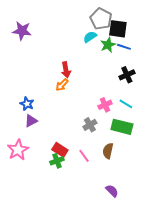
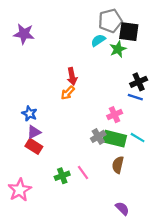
gray pentagon: (101, 19) -> (110, 21), turned 30
blue line: (124, 47) -> (135, 97), moved
cyan line: (126, 104) -> (138, 138), moved
green rectangle: (122, 127) -> (115, 139), moved
pink star: (18, 150) -> (20, 190), moved
red rectangle: (60, 150) -> (34, 146), moved
pink line: (84, 156) -> (83, 172), moved

